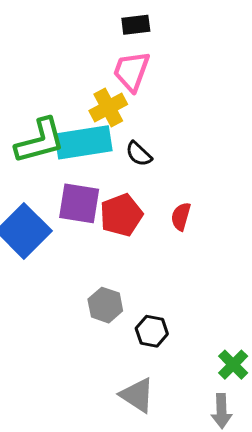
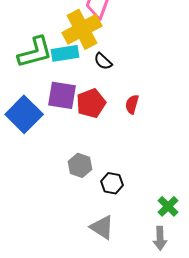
yellow cross: (108, 107) -> (82, 29), size x1.5
cyan rectangle: (84, 142) -> (65, 53), size x0.7

